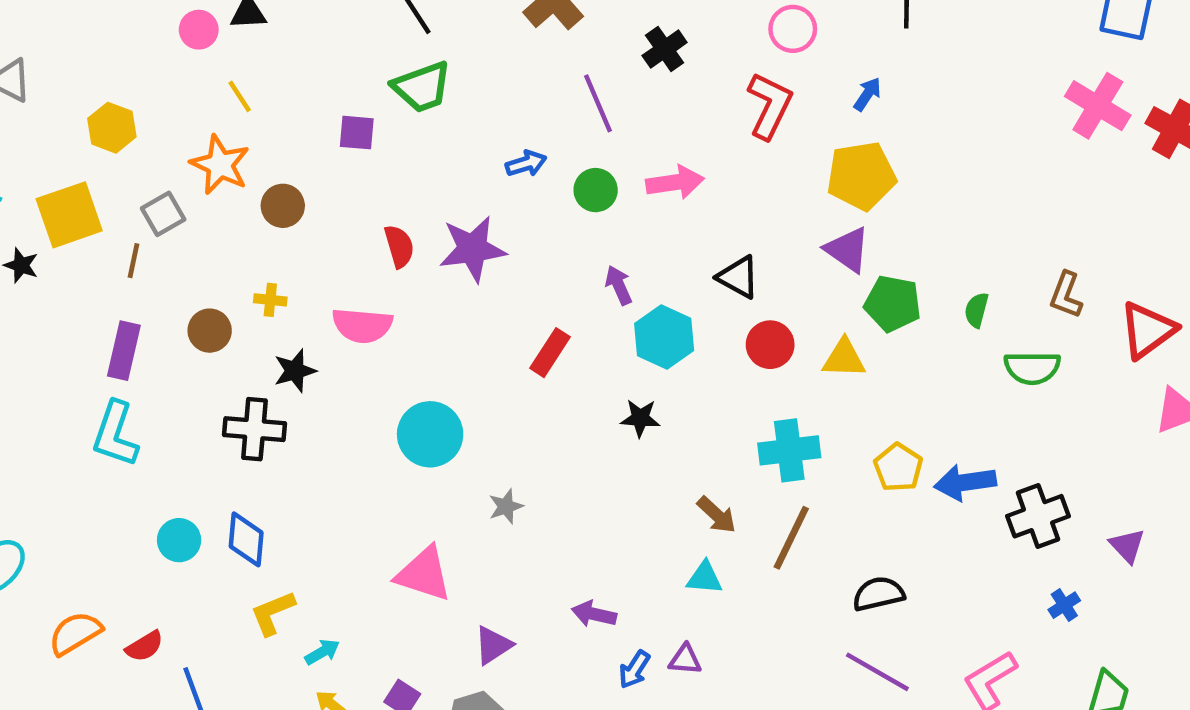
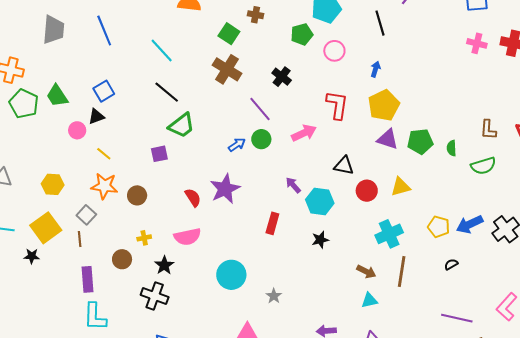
red L-shape: (770, 106) -> (337, 105), moved
pink cross: (1098, 106) -> (477, 43), size x0.7
green circle: (596, 190) -> (261, 139), moved
green pentagon: (893, 304) -> (420, 142), moved
black cross: (254, 429) -> (155, 296), turned 32
black semicircle: (878, 594) -> (451, 264), moved, size x0.6

